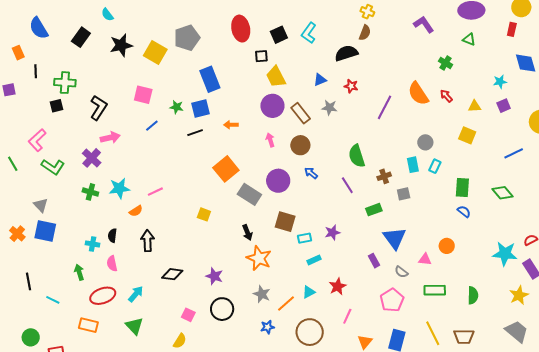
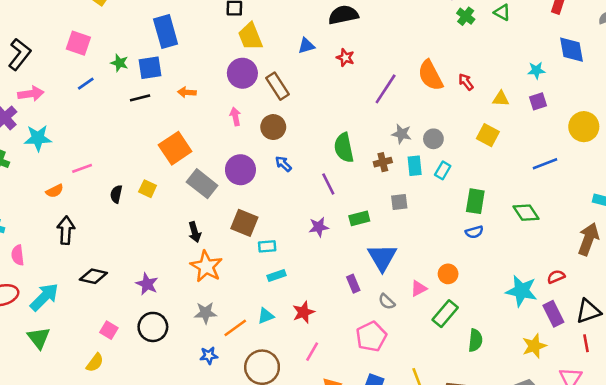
green cross: (446, 63) -> (466, 16), moved
gray star: (330, 108) -> (402, 134), moved
brown cross: (384, 176) -> (383, 162), moved
cyan star: (119, 188) -> (38, 138), moved
blue semicircle: (464, 212) -> (474, 232), turned 120
yellow square: (204, 214) -> (148, 189), moved
purple star: (332, 233) -> (319, 227), moved
black semicircle: (112, 236) -> (116, 194), moved
pink triangle: (425, 259) -> (419, 288), turned -40
green rectangle: (435, 290) -> (445, 314), moved, turned -55
cyan arrow: (136, 294) -> (44, 297), size x1.4
gray star: (262, 294) -> (205, 313), turned -30

